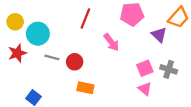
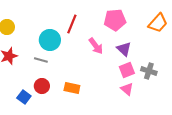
cyan circle: (38, 34) -> (50, 40), moved
purple triangle: (159, 35) -> (124, 49), moved
red circle: (75, 62) -> (42, 86), moved

